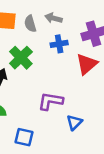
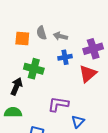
gray semicircle: (30, 24) -> (41, 33), moved
green cross: (21, 58) -> (34, 69), turned -30

